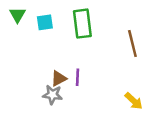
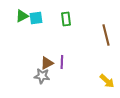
green triangle: (17, 15) -> (22, 16), moved, turned 32
green rectangle: (82, 24) -> (66, 19), size x0.6

